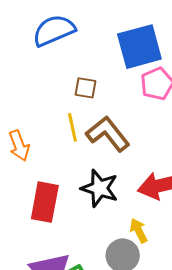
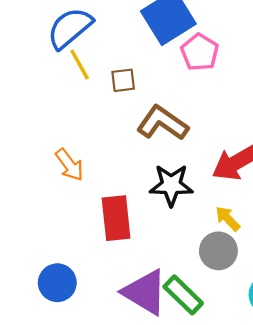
yellow line: (72, 127) -> (80, 65), moved

